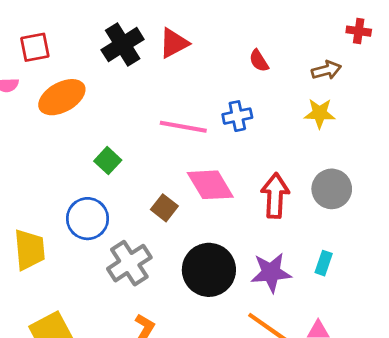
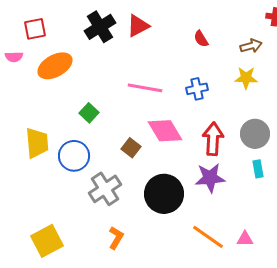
blue cross: (237, 116) -> (197, 89), moved
yellow trapezoid: (29, 250) -> (37, 143), moved
cyan rectangle: (324, 263) -> (258, 169), moved, turned -30
purple star: (271, 273) -> (210, 178), moved

